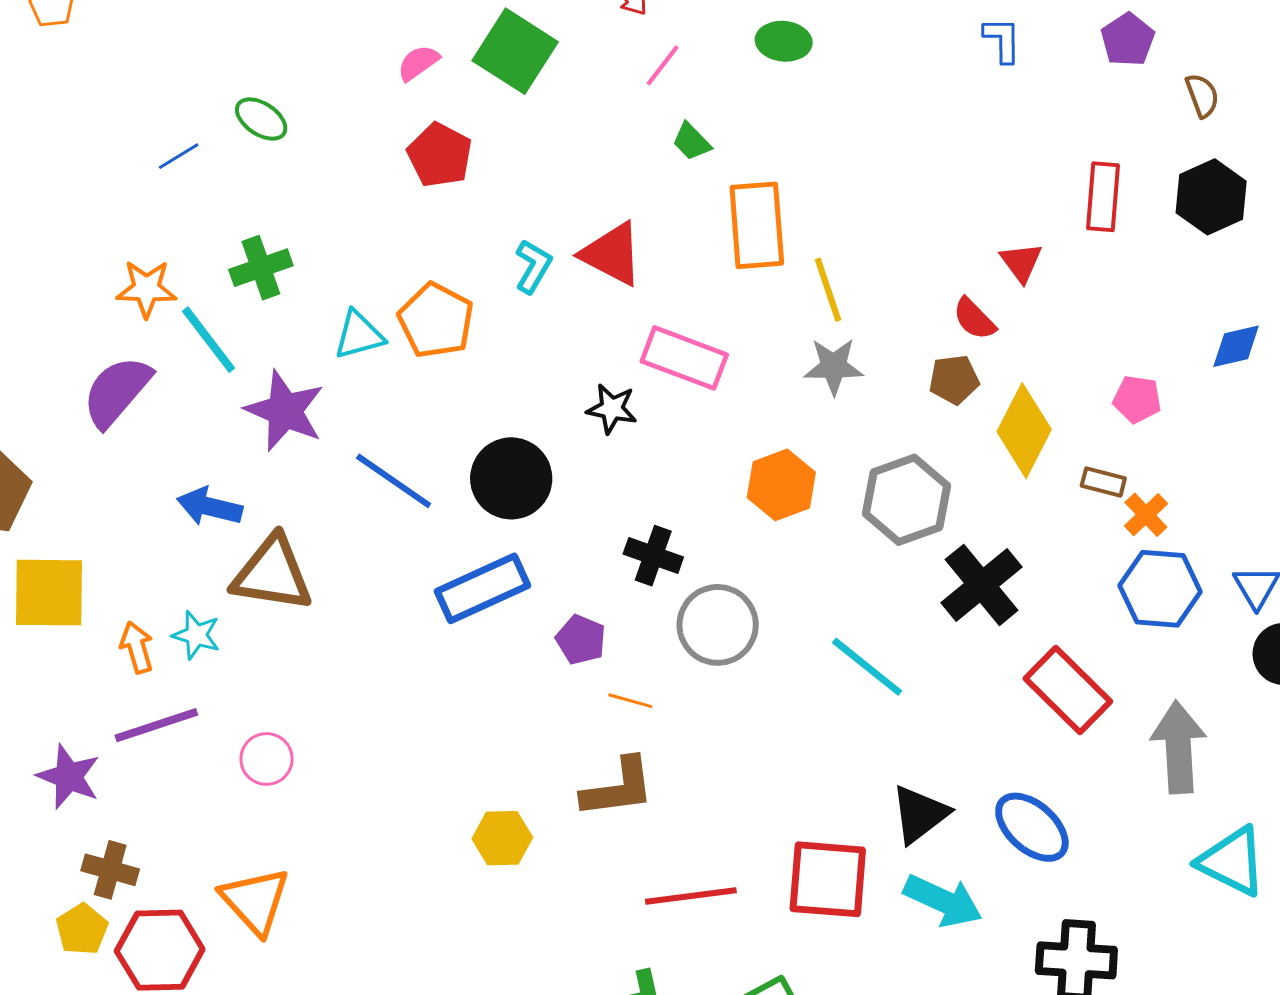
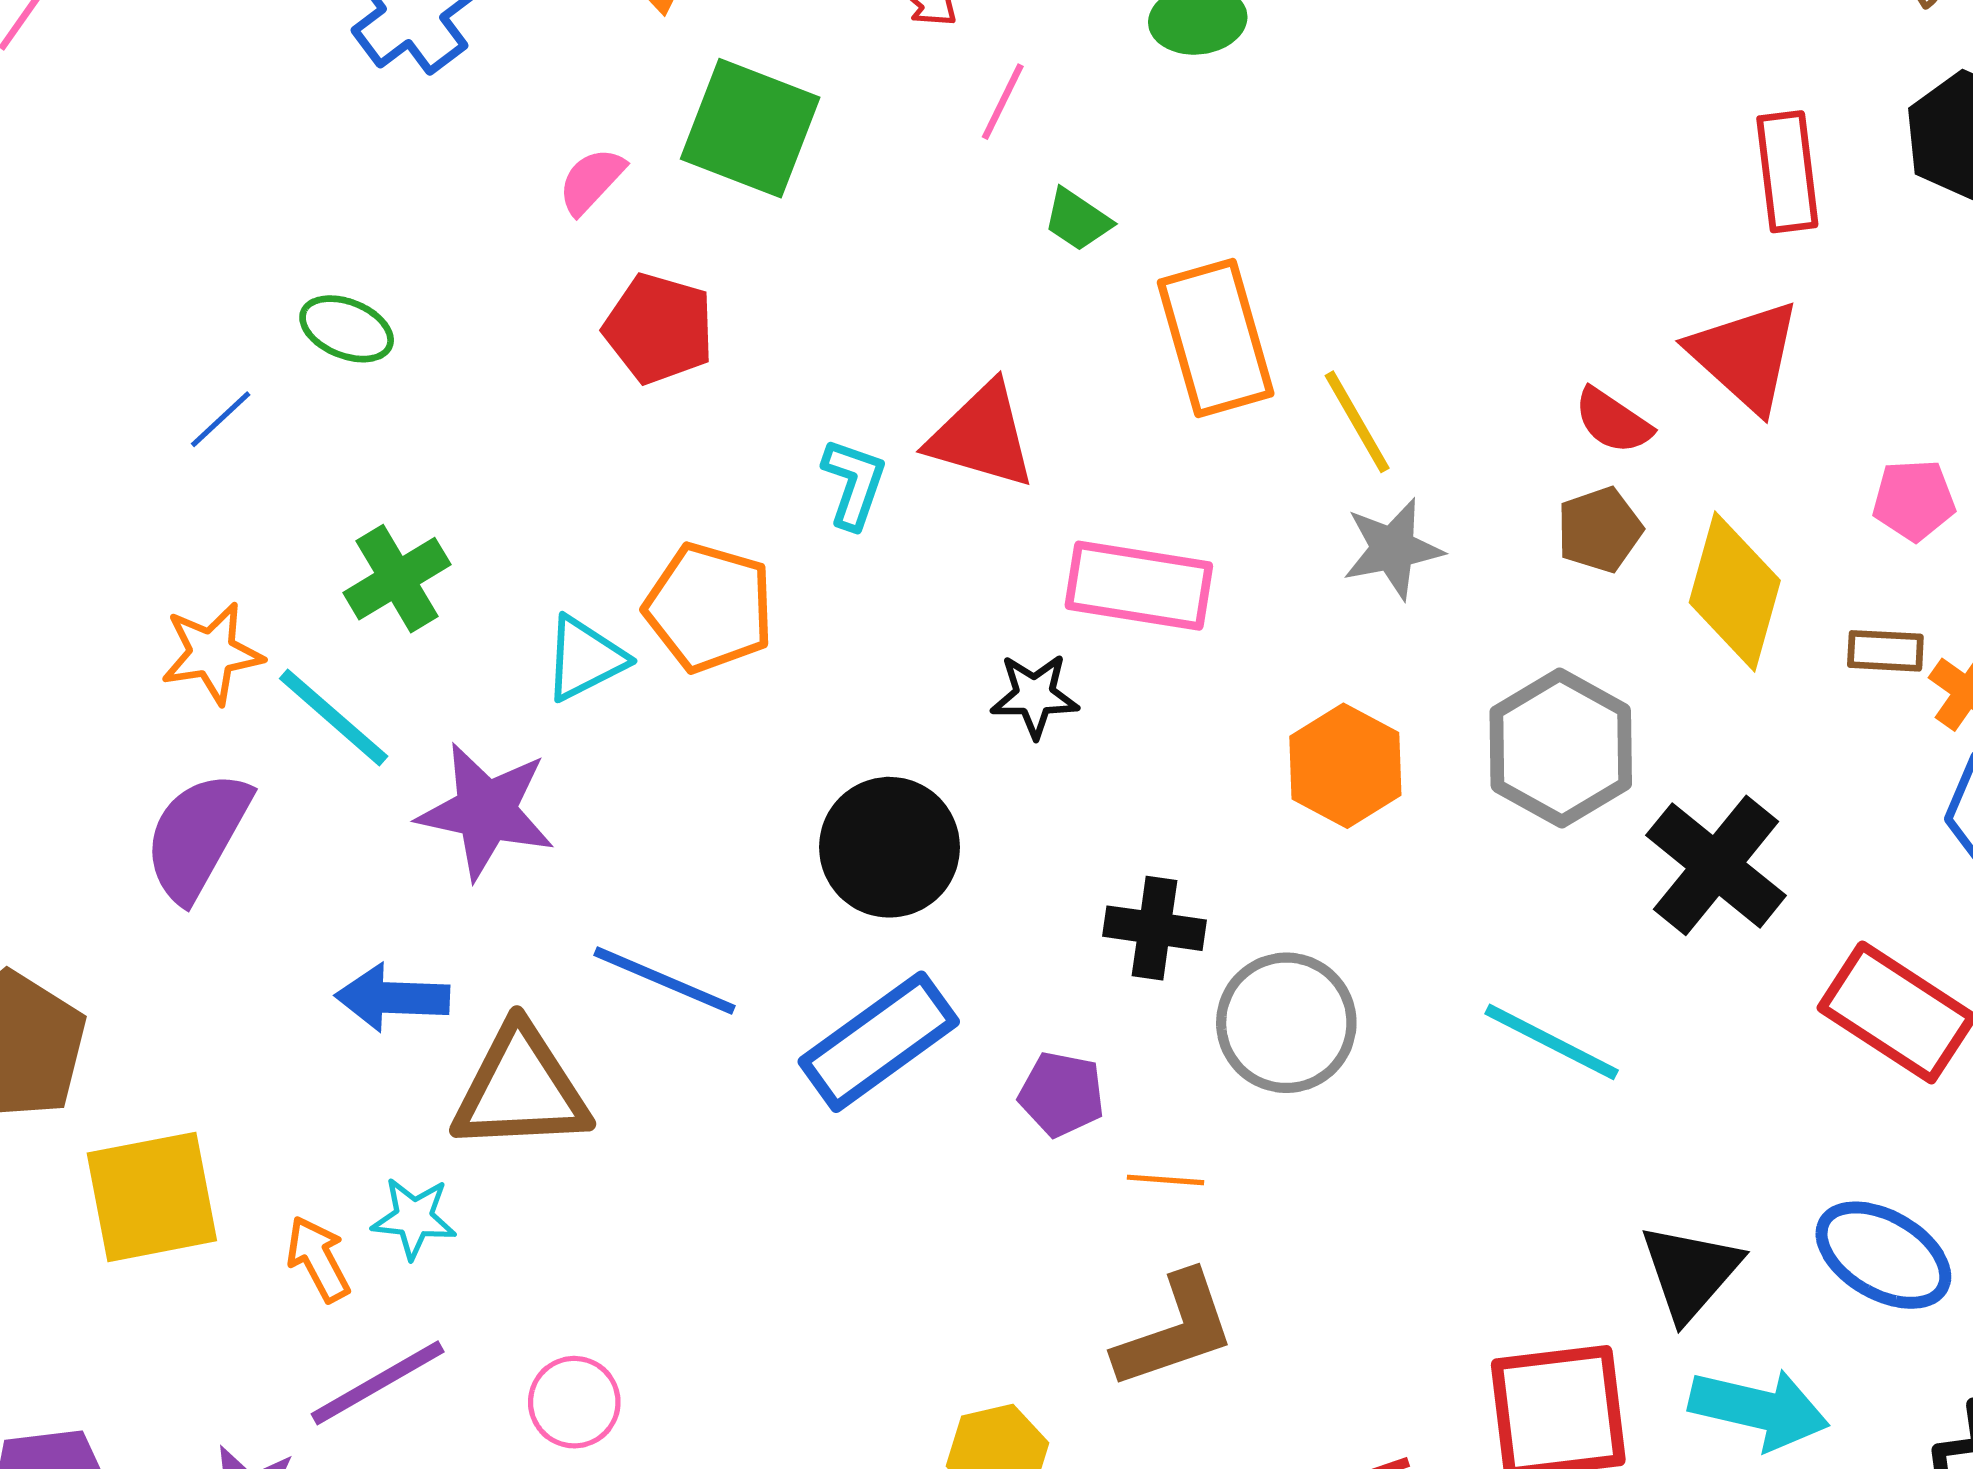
red triangle: (1021, 262) -> (1745, 356), moved, size x1.6
blue line: (394, 481) -> (665, 980), moved

